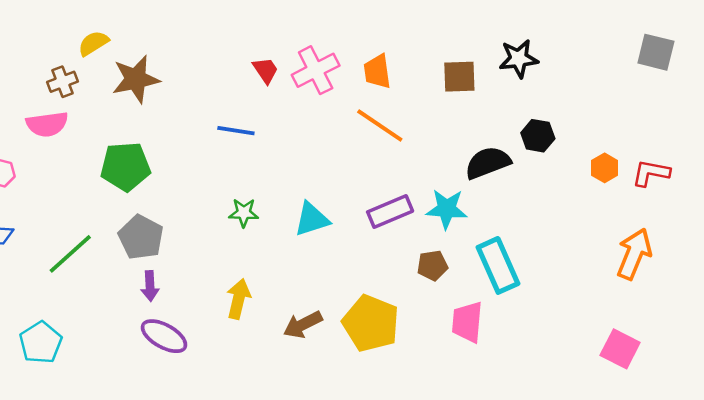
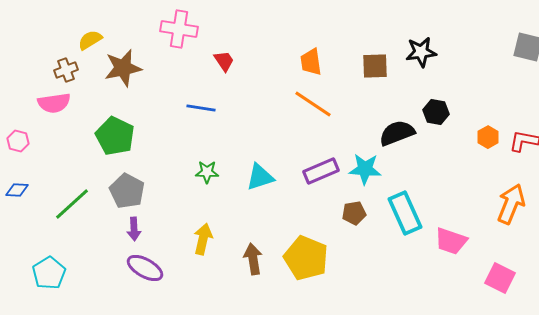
pink cross: (316, 70) -> (179, 29), moved, turned 36
green pentagon: (125, 167) -> (115, 136), turned 30
pink trapezoid: (467, 322) -> (451, 241), moved, turned -76
brown arrow: (303, 325) -> (253, 259), turned 108

